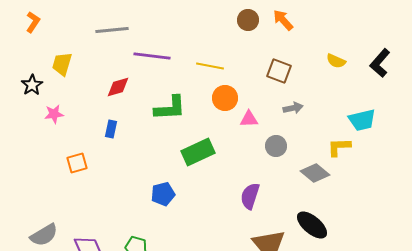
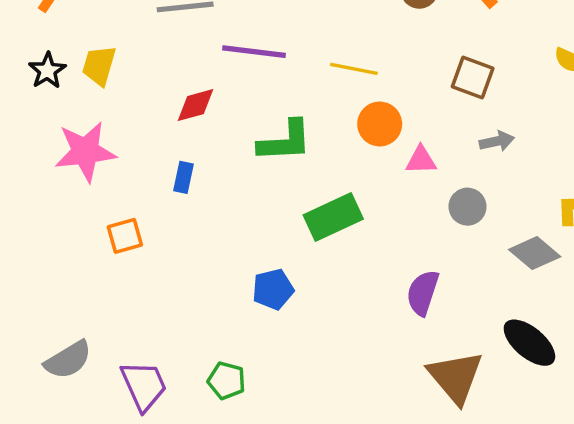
black star: (32, 85) -> (47, 71), moved
pink star: (54, 114) -> (85, 152), size x1.8

